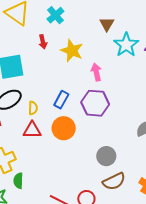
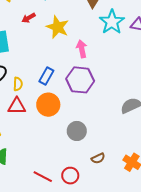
red arrow: (43, 42) -> (29, 18), turned 72
gray circle: (106, 156) -> (77, 131), moved
brown semicircle: (114, 181) -> (98, 158), size x0.6

